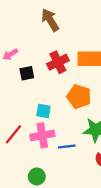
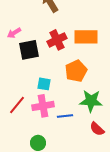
black square: (27, 73) -> (29, 50), size x1.5
orange pentagon: (79, 97) -> (76, 71), turned 30

